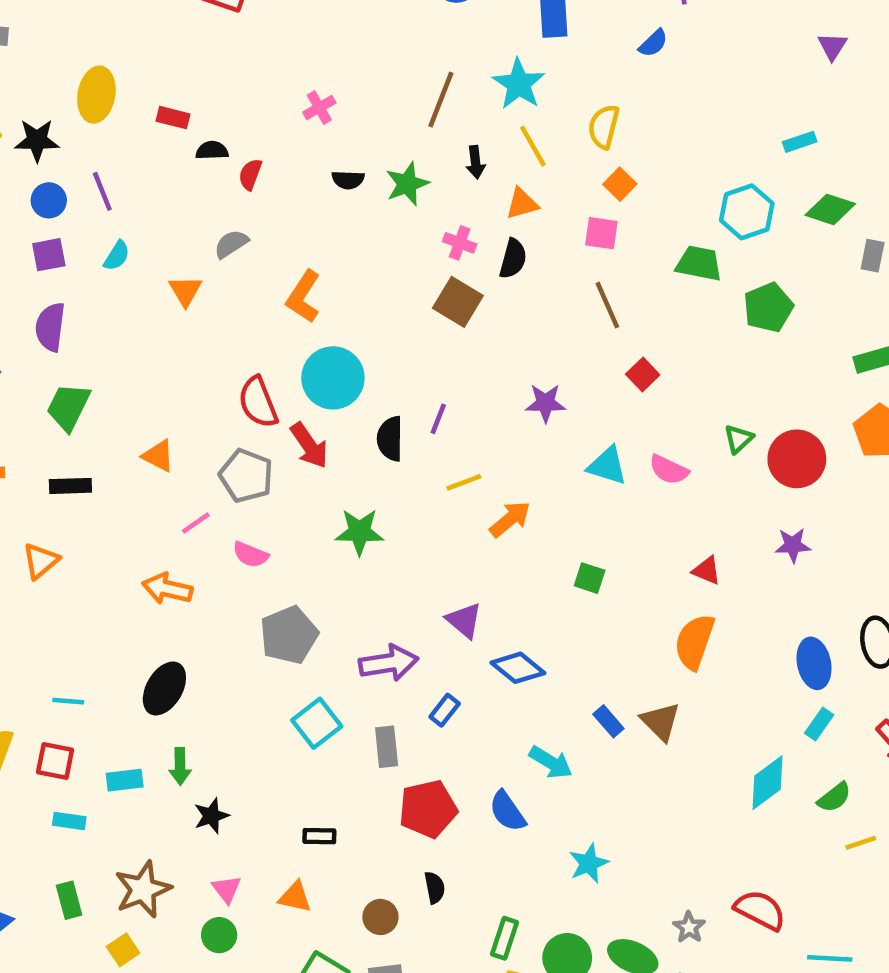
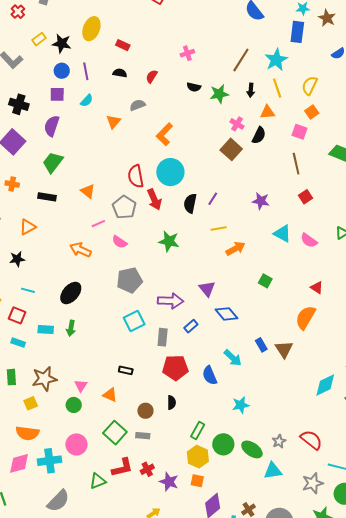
black semicircle: (212, 150) -> (120, 73), moved
black star: (211, 816) -> (17, 259), moved

